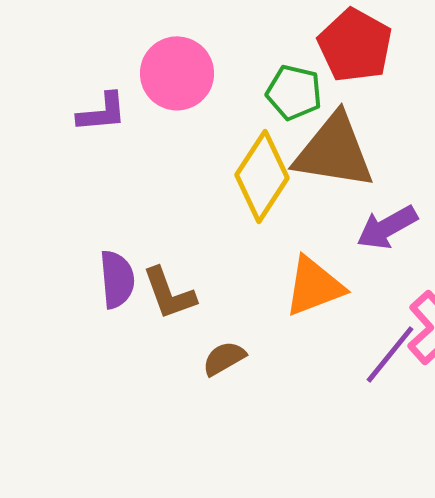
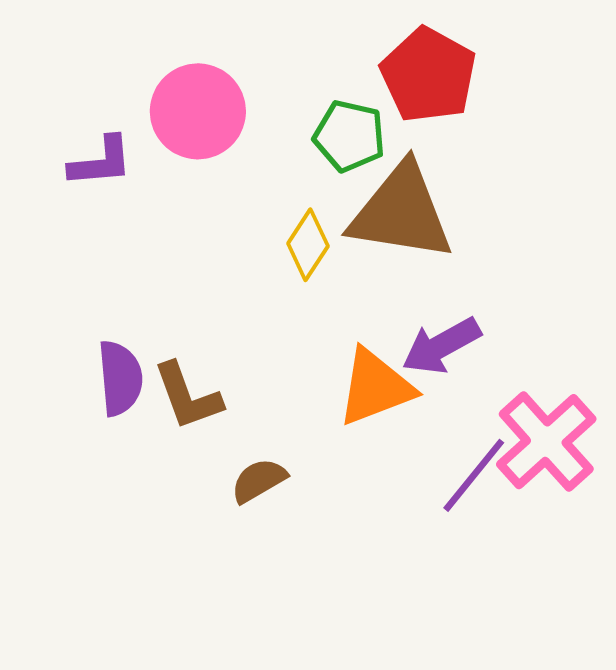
yellow diamond: (262, 176) -> (308, 245), size x0.6
purple arrow: (387, 227) -> (441, 346), moved

